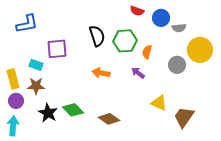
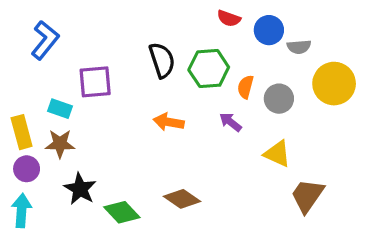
blue L-shape: (27, 24) -> (45, 40), turned -40
gray circle: (177, 65) -> (279, 99), moved
yellow triangle: (159, 103) -> (277, 154), moved
green diamond: (73, 110) -> (122, 212), moved

